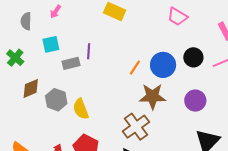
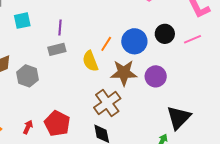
gray rectangle: (71, 63) -> (57, 49), moved
purple circle: (195, 101) -> (156, 76), moved
yellow semicircle: (81, 109) -> (90, 61), moved

